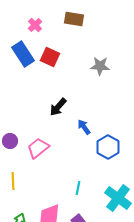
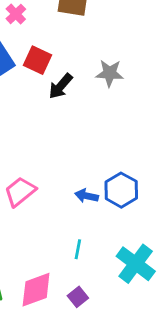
black arrow: (58, 107) -> (61, 86), moved
blue arrow: (84, 127) -> (87, 196), moved, turned -42

